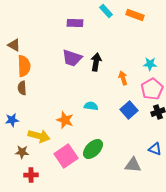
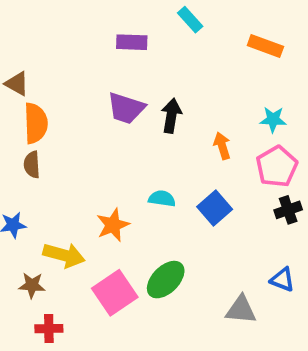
orange rectangle: (135, 15) -> (265, 46), moved
blue square: (129, 110) -> (215, 208), moved
orange star: (65, 120) -> (113, 225), turned 30

